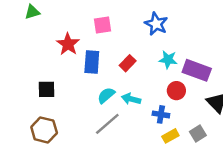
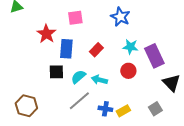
purple rectangle: (197, 70) -> (154, 56), turned 45
black square: (46, 89) -> (56, 72), moved
red circle: (176, 91) -> (128, 71), moved
blue cross: (161, 114) -> (105, 109), moved
yellow rectangle: (170, 136) -> (123, 111), moved

